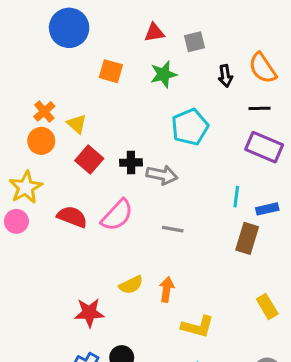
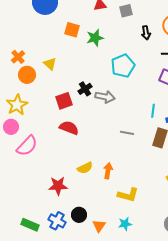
green star: (164, 74) -> (95, 38), moved
orange cross: (44, 111) -> (18, 57), moved
red square: (89, 159) -> (64, 101), moved, turned 30
black cross: (131, 163) -> (85, 89), turned -32
pink semicircle: (117, 215) -> (27, 146), moved
red semicircle: (72, 217) -> (69, 128), moved
gray line: (173, 229) -> (127, 133), moved

